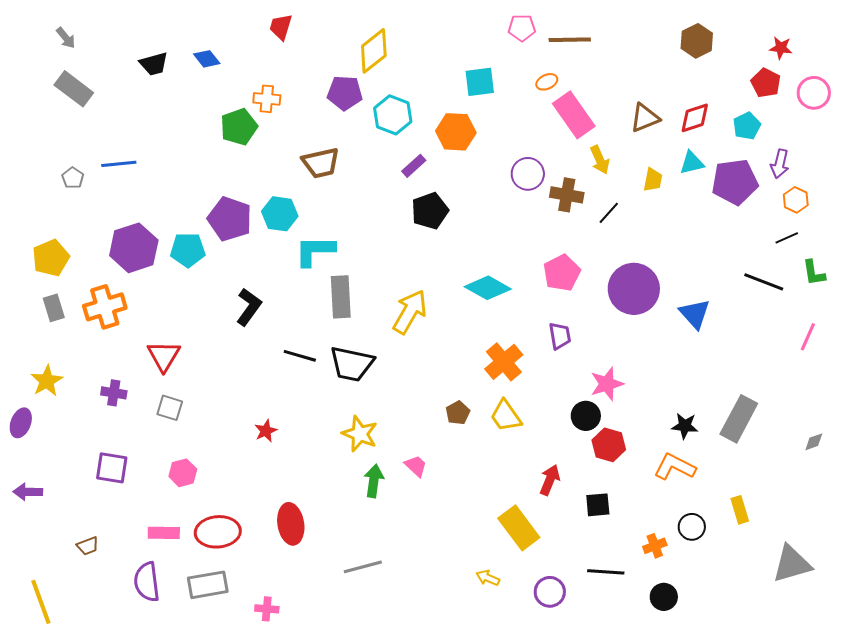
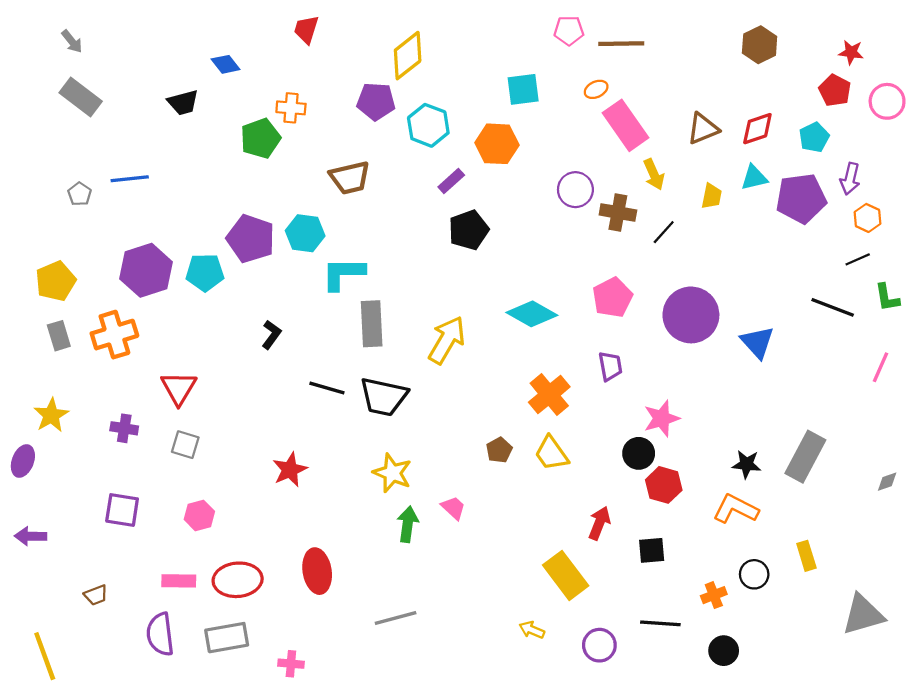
black trapezoid: (154, 64) -> (183, 102), moved
black L-shape: (249, 307) -> (271, 335), size x0.7
red star: (266, 431) -> (290, 470), size x1.4

